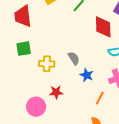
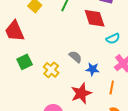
yellow cross: (47, 64) -> (51, 70), turned -35
red star: (56, 92) -> (81, 93), moved, size x1.5

